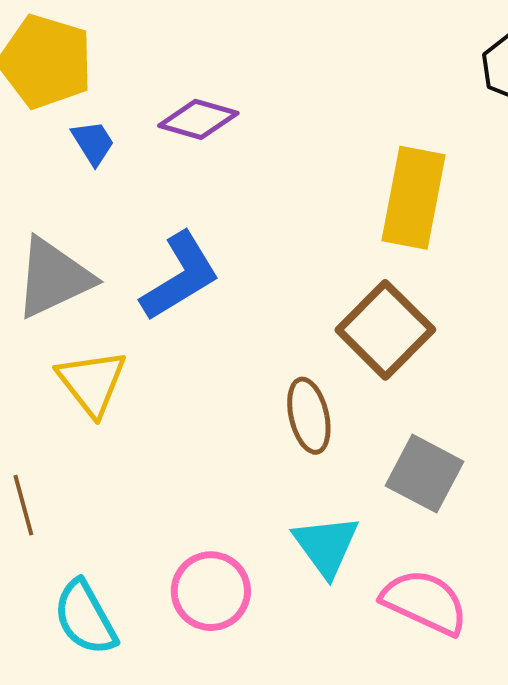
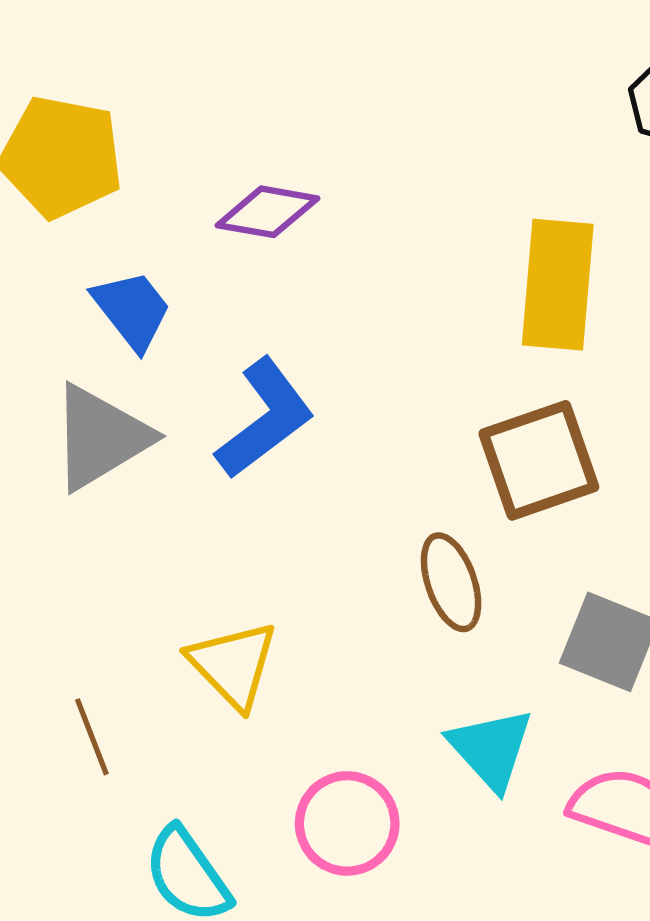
blue trapezoid: (93, 143) -> (132, 310), moved, size x1.4
brown square: (385, 330) -> (539, 460), turned 32
yellow triangle: (92, 382) -> (233, 665), moved

